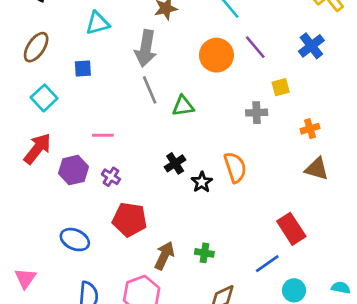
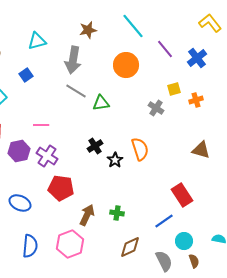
purple line: (255, 47) -> (165, 49), moved
blue square: (83, 69) -> (26, 75), turned -32
gray line: (150, 90) -> (76, 91), turned -35
gray cross: (257, 113) -> (156, 108), turned 35
orange cross: (310, 129) -> (196, 100), moved
purple cross: (111, 177) -> (47, 156), size x1.5

